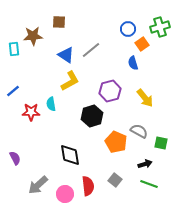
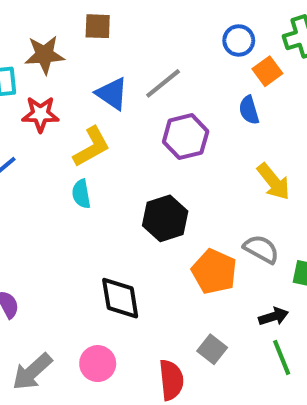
yellow L-shape: (70, 81) -> (92, 147), moved
purple hexagon: (110, 91) -> (186, 137), moved
red star: (31, 112) -> (40, 114), moved
green line: (149, 184) -> (282, 357), turned 48
gray arrow: (38, 185) -> (32, 372), moved
red semicircle: (88, 186) -> (171, 380), moved
pink circle: (65, 194) -> (98, 364), moved

